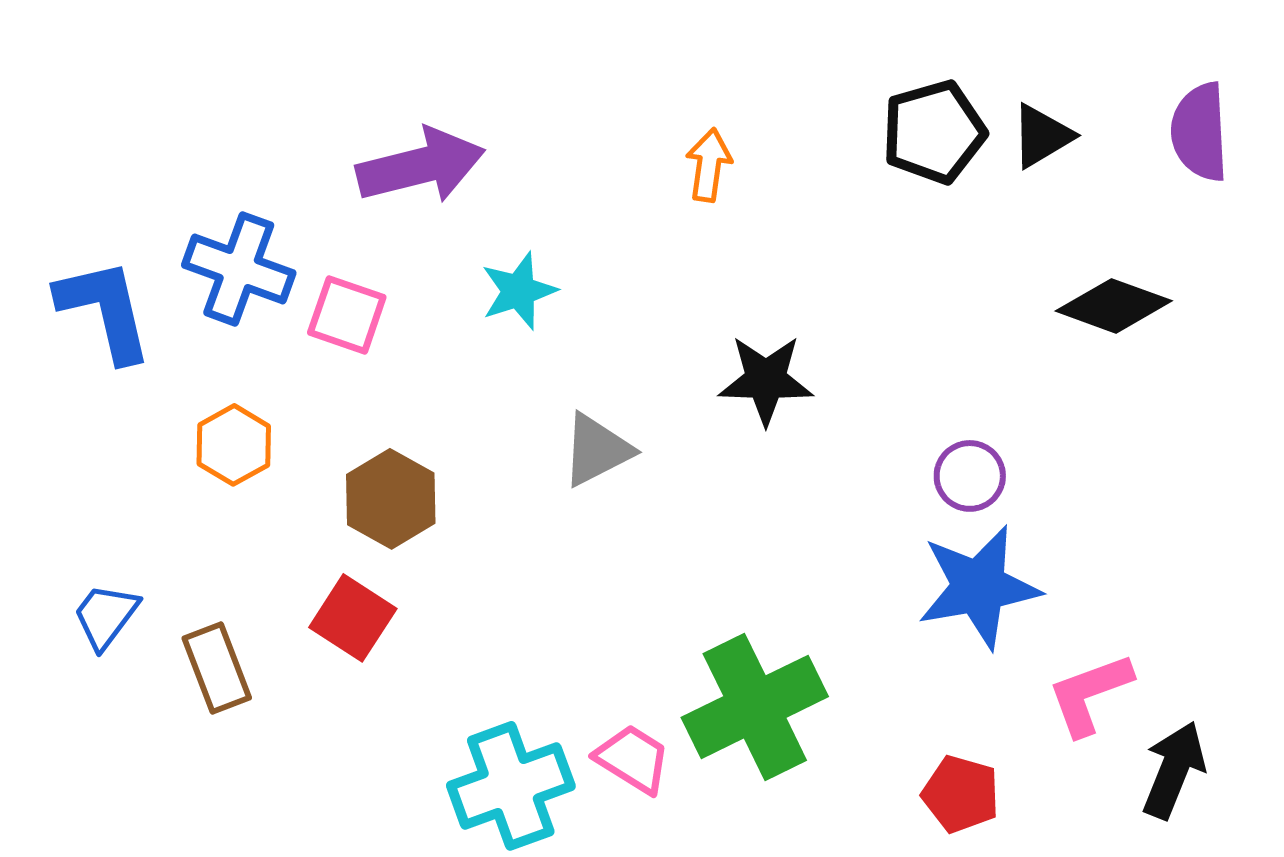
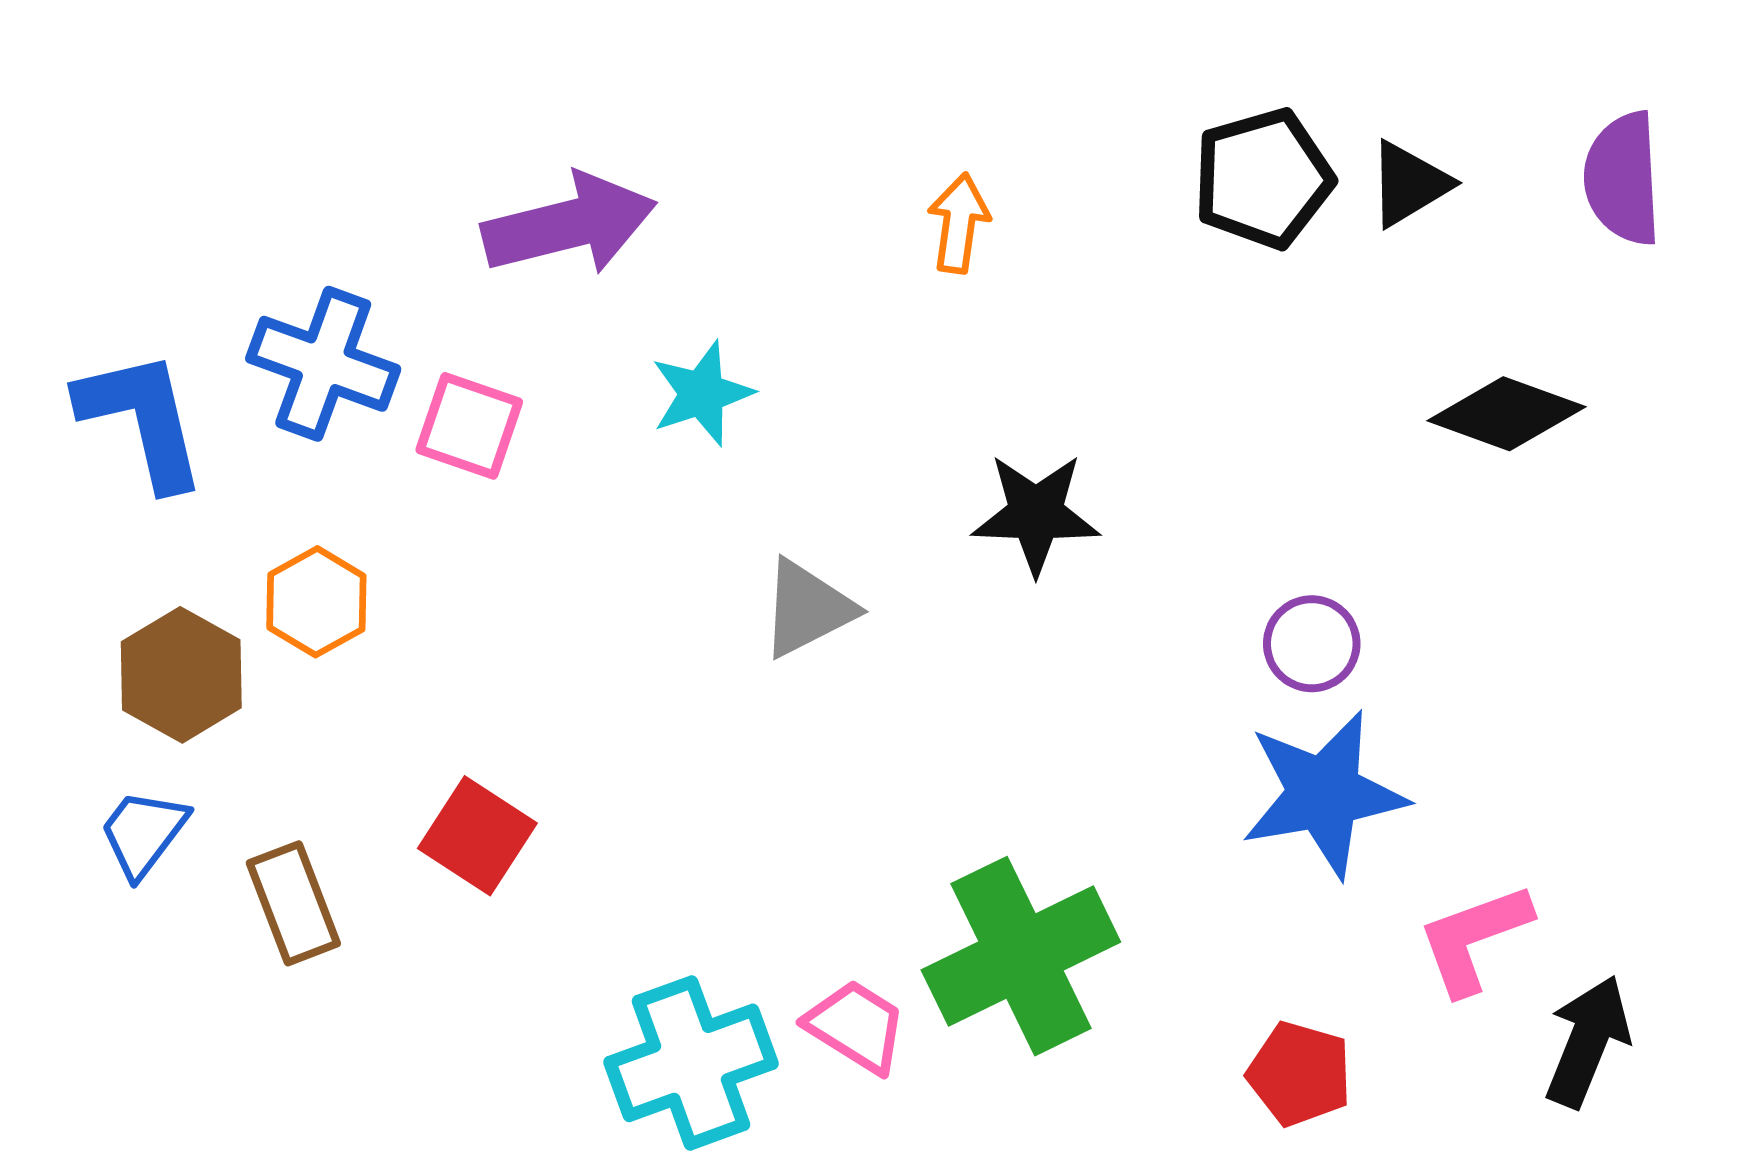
brown hexagon: (391, 499) -> (181, 675), moved

